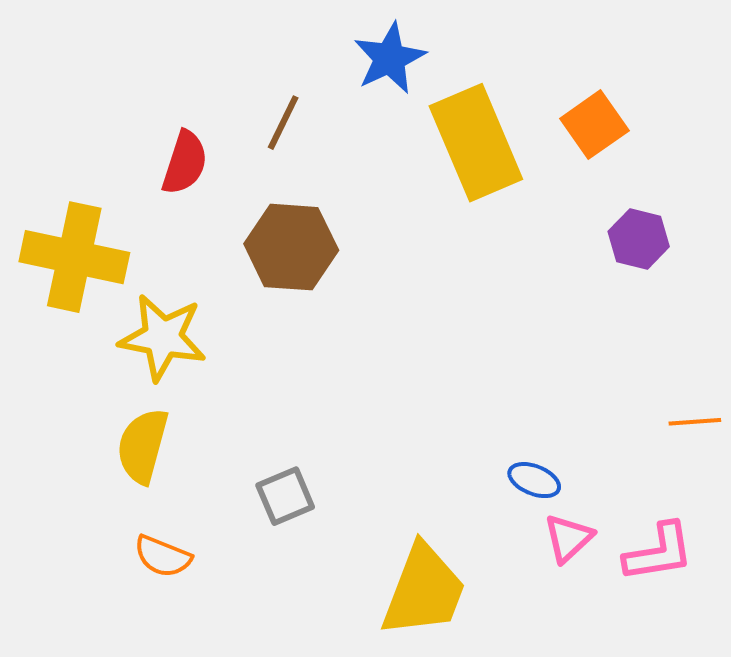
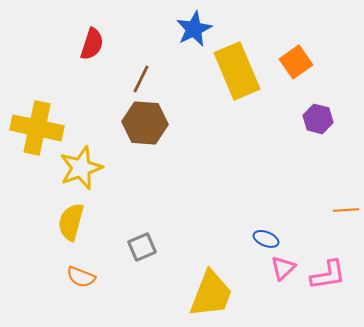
brown line: (283, 123) -> (141, 79), moved
red semicircle: (185, 163) -> (92, 44), moved
yellow star: (163, 337) -> (81, 168), turned -30

